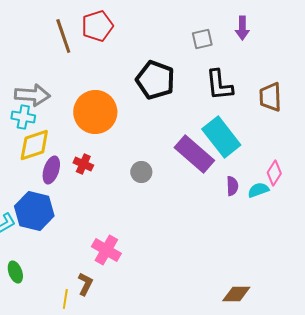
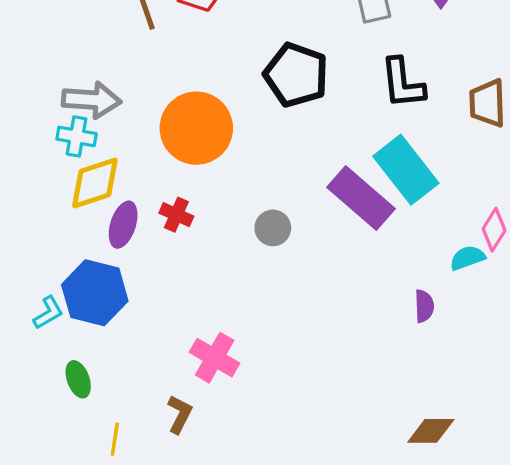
purple semicircle: (232, 186) -> (424, 306), moved
green ellipse: (15, 272) -> (78, 379), moved
yellow line: (65, 299) -> (115, 439), moved

